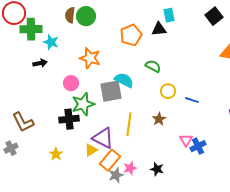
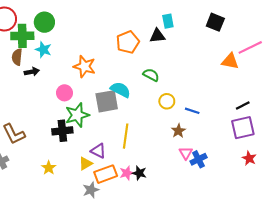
brown semicircle: (70, 15) -> (17, 57), moved
green circle: (86, 16) -> (44, 22), moved
black square: (214, 16) -> (215, 22), turned -30
brown star: (159, 119) -> (178, 131), moved
purple triangle: (103, 138) -> (98, 151), size x0.7
orange rectangle: (110, 160) -> (106, 174), turned 30
pink star: (130, 168) -> (127, 173), moved
black star: (157, 169) -> (139, 173), moved
gray star: (116, 175) -> (91, 190), moved

